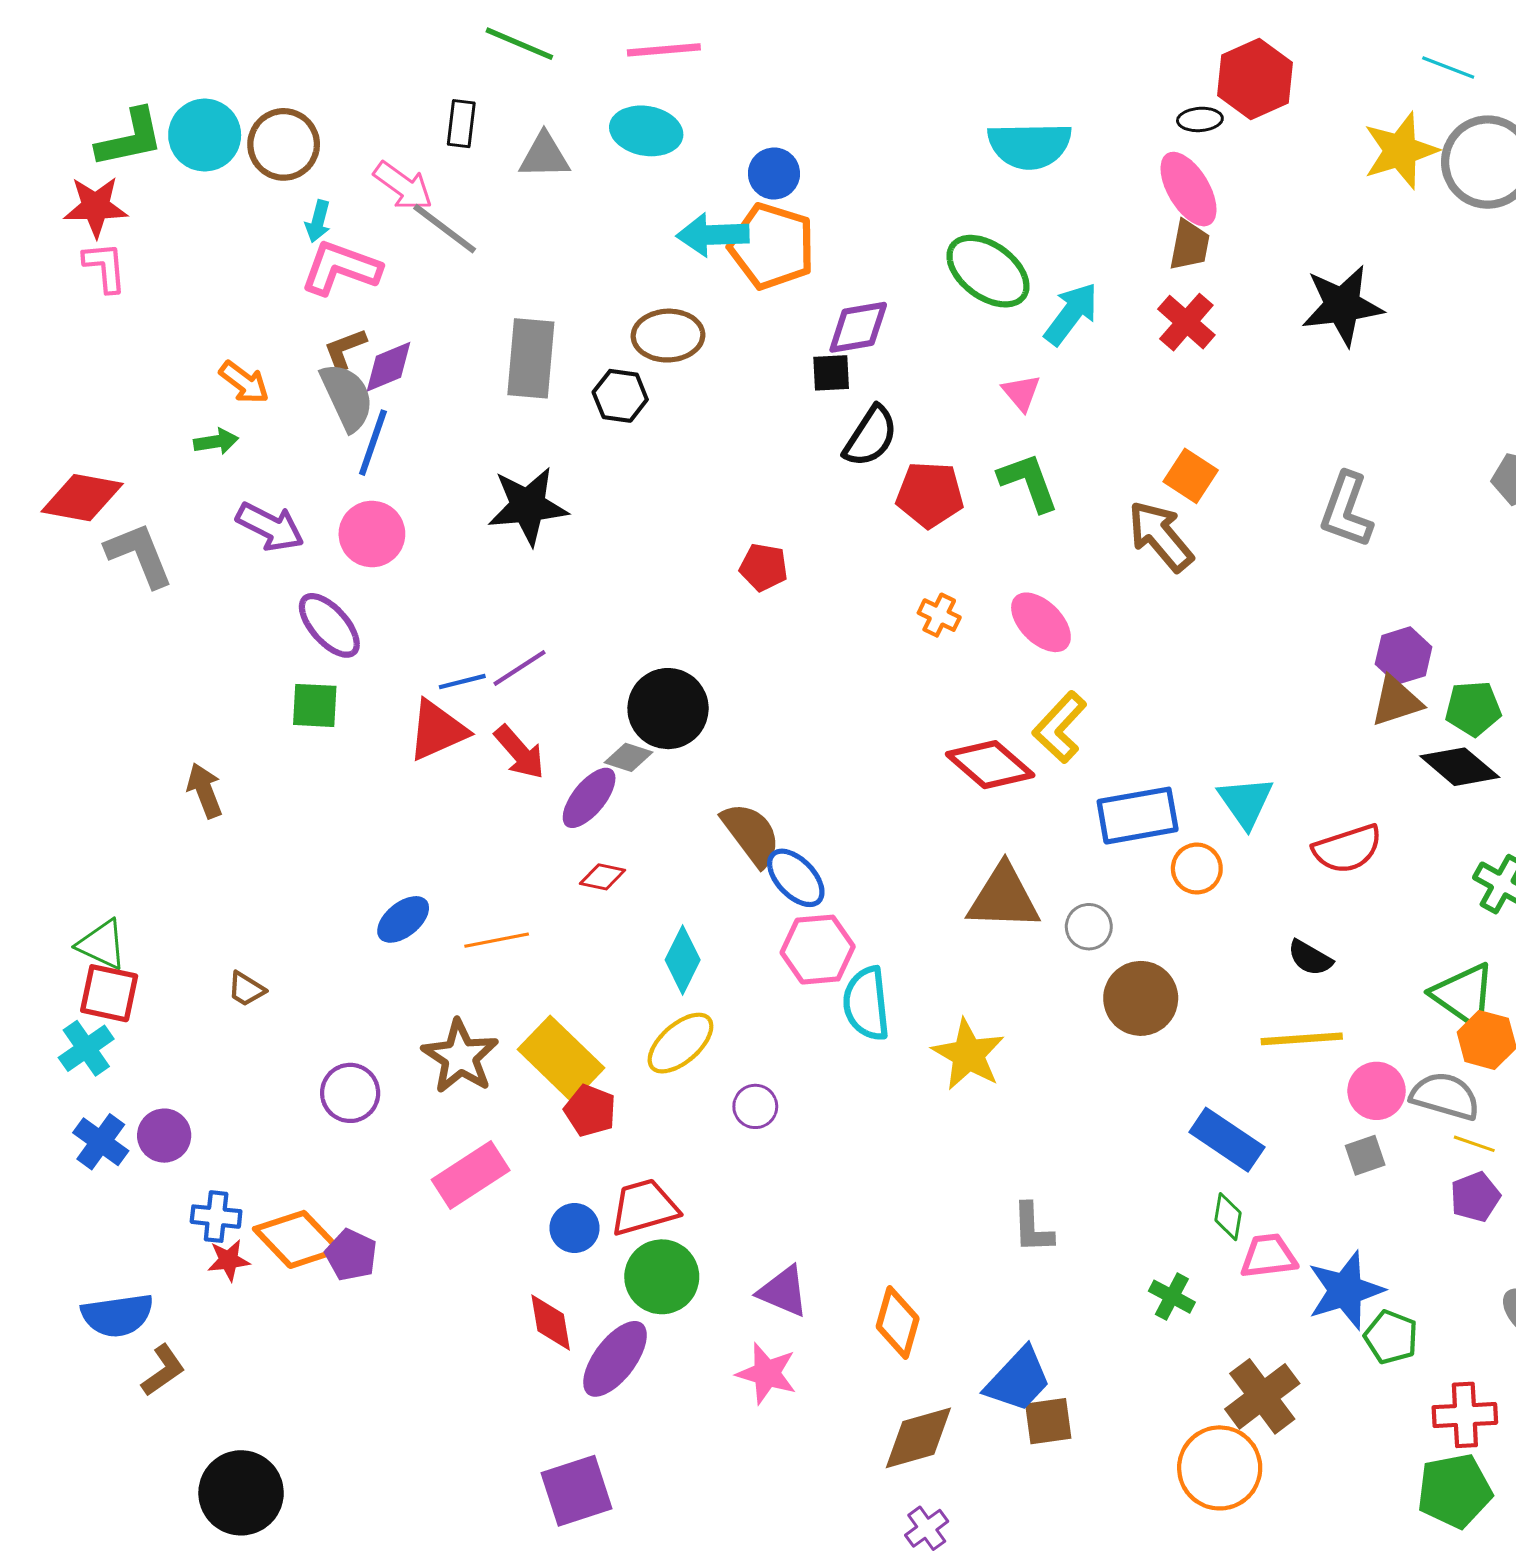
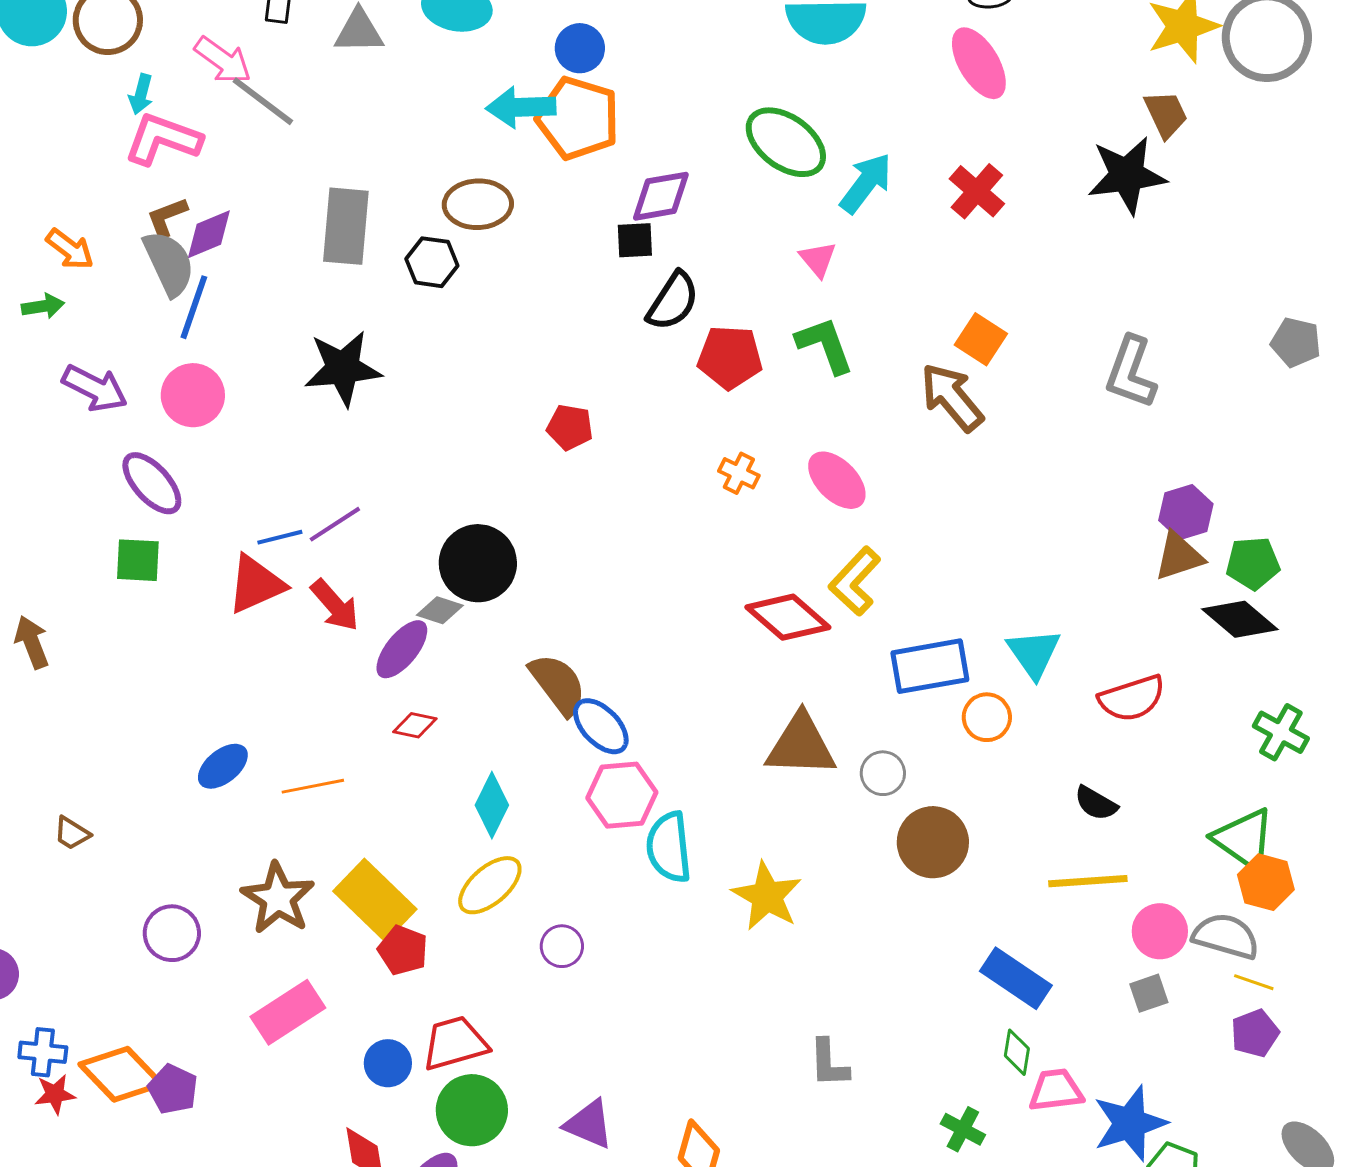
brown trapezoid: (1190, 245) -> (1166, 114), moved, turned -36

